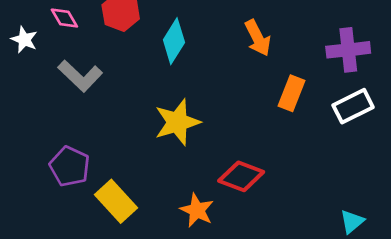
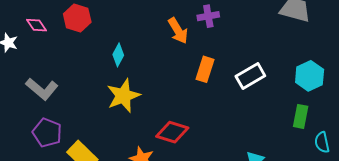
cyan diamond: (174, 41) -> (118, 55), moved, size x0.7
purple cross: (348, 50) -> (208, 16), moved, size x0.7
gray L-shape: (80, 76) -> (42, 89), moved

